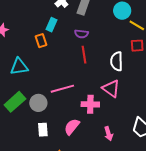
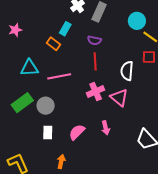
orange rectangle: (41, 41) -> (54, 44), turned -40
pink line: (62, 89) -> (59, 76), moved
pink cross: (90, 104) -> (96, 91), moved, turned -30
pink arrow: (109, 134) -> (106, 128), moved

